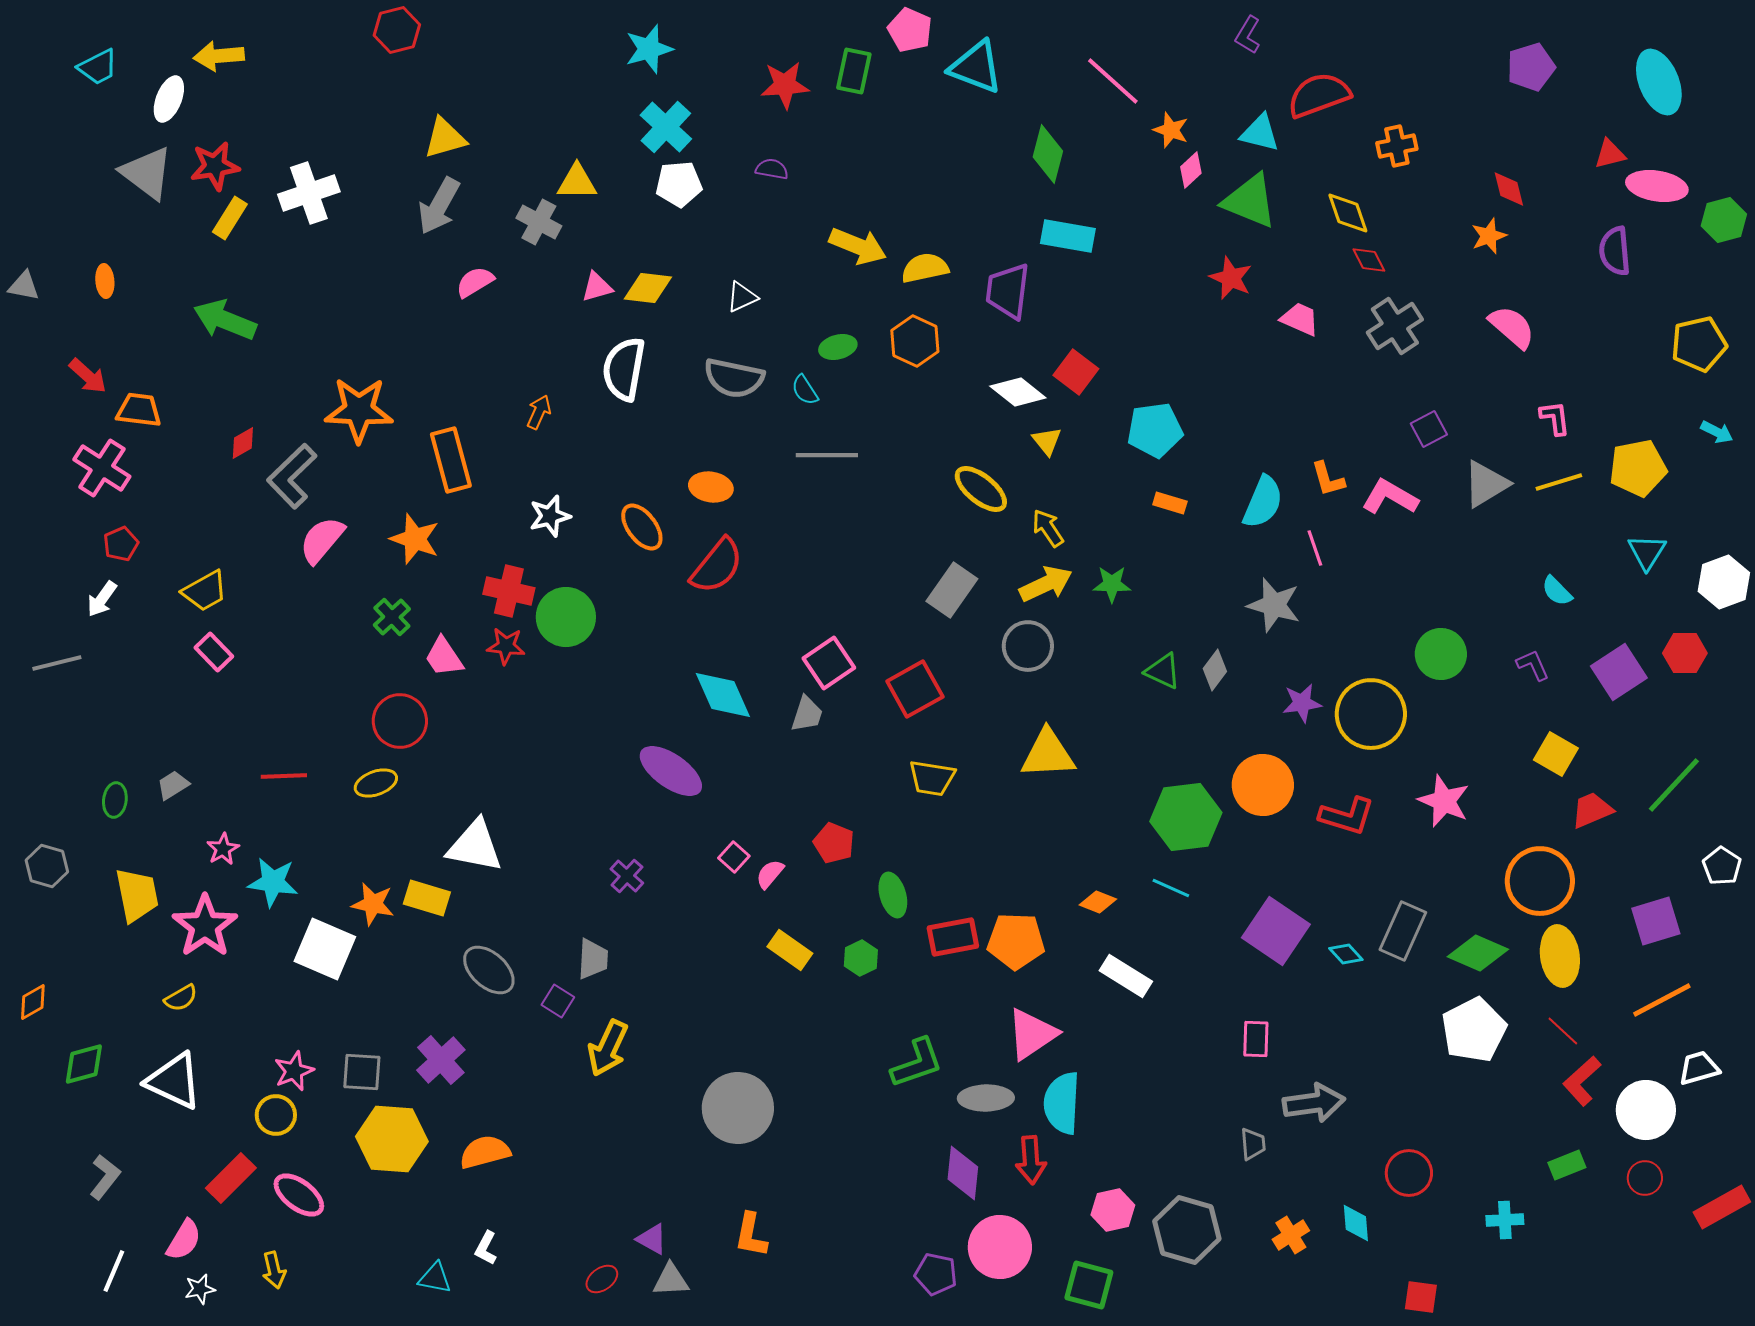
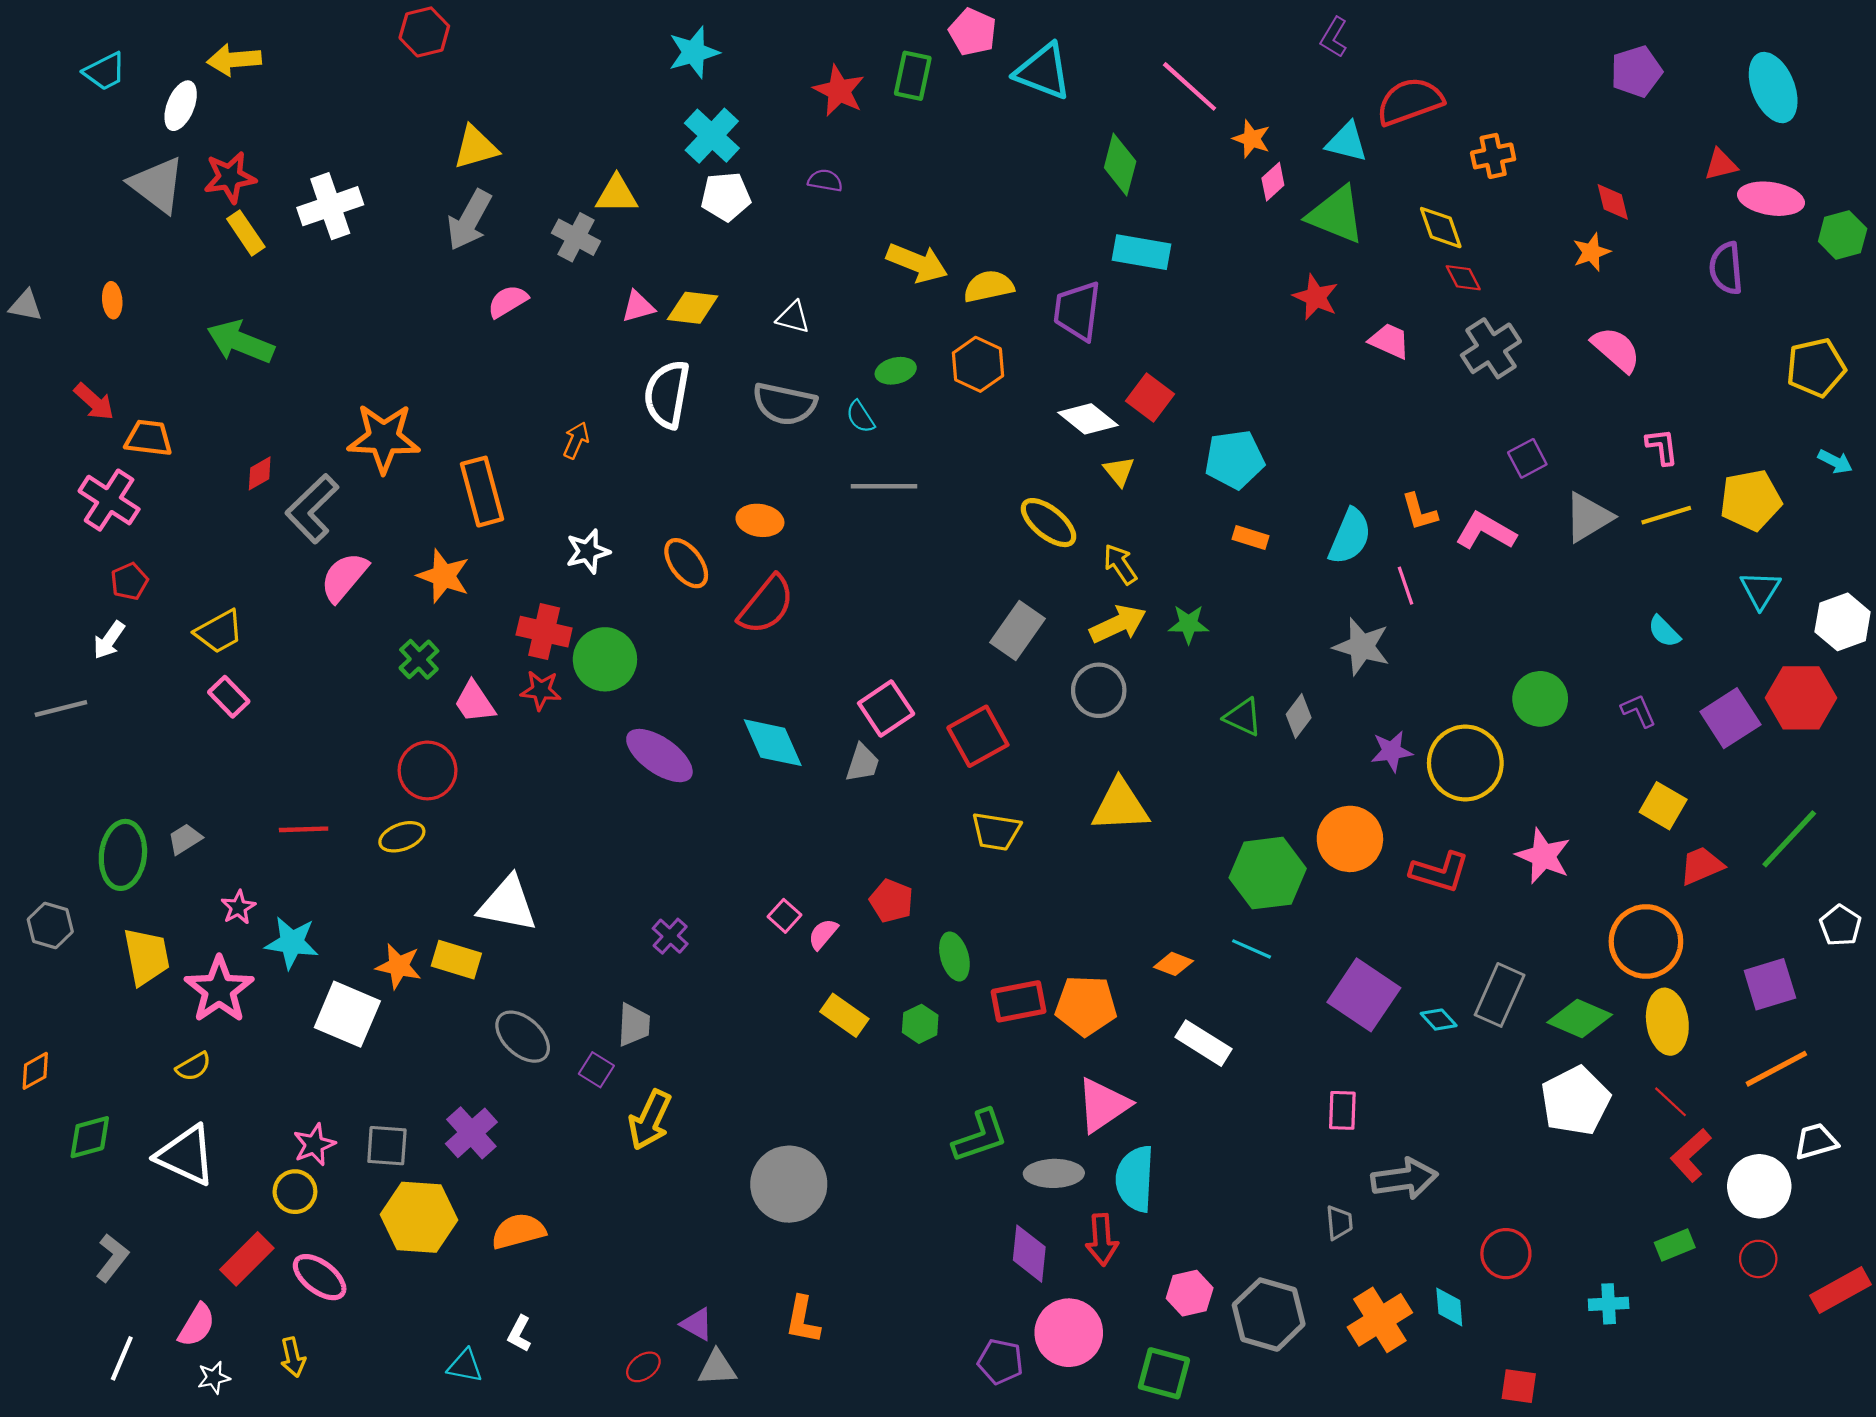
red star: (785, 85) -> (839, 91), turned 30
yellow rectangle: (230, 218) -> (246, 233), turned -66
white triangle: (742, 297) -> (793, 317), turned 40
red hexagon: (1685, 653) -> (1801, 698), size x1.5
purple ellipse: (671, 771) -> (659, 756), moved
green ellipse: (115, 800) -> (123, 855), size x1.8
orange cross: (1291, 1235) -> (1380, 1320), size x1.6

